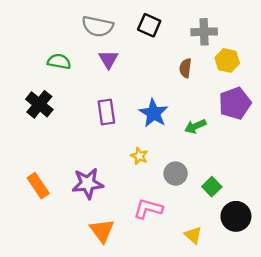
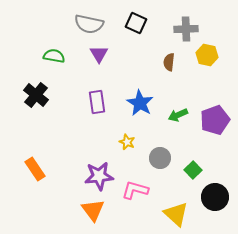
purple pentagon: (235, 103) -> (215, 120), moved
purple star: (88, 183) -> (99, 176), moved
yellow triangle: (193, 235) -> (176, 214), size x1.5

